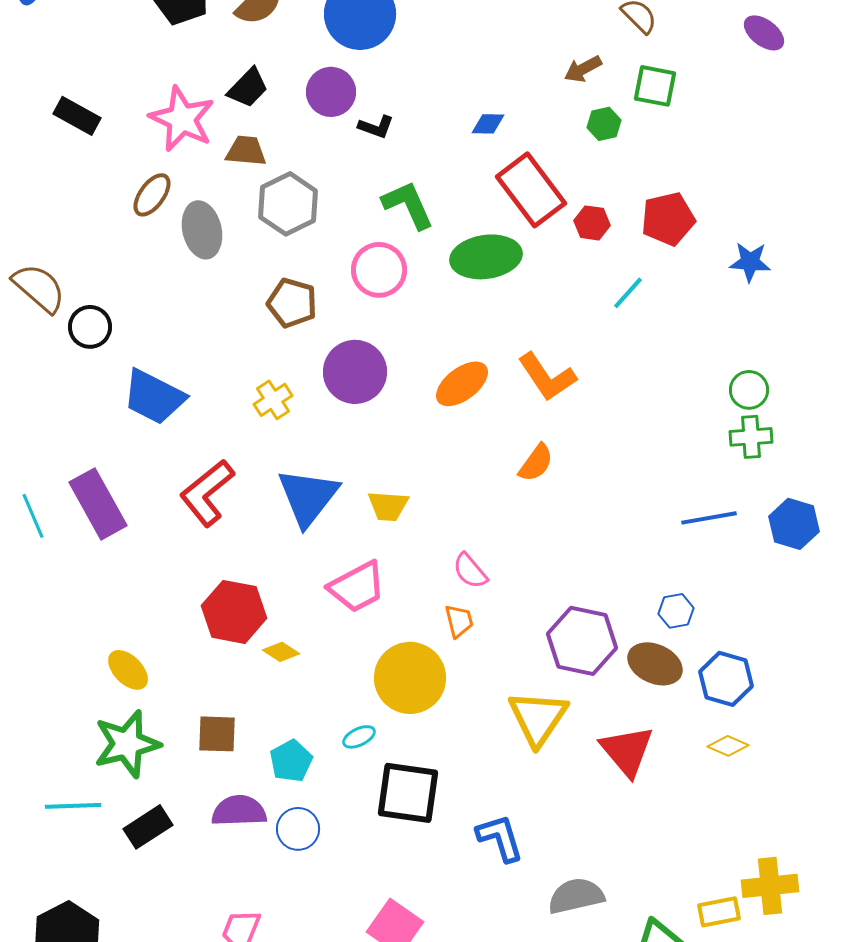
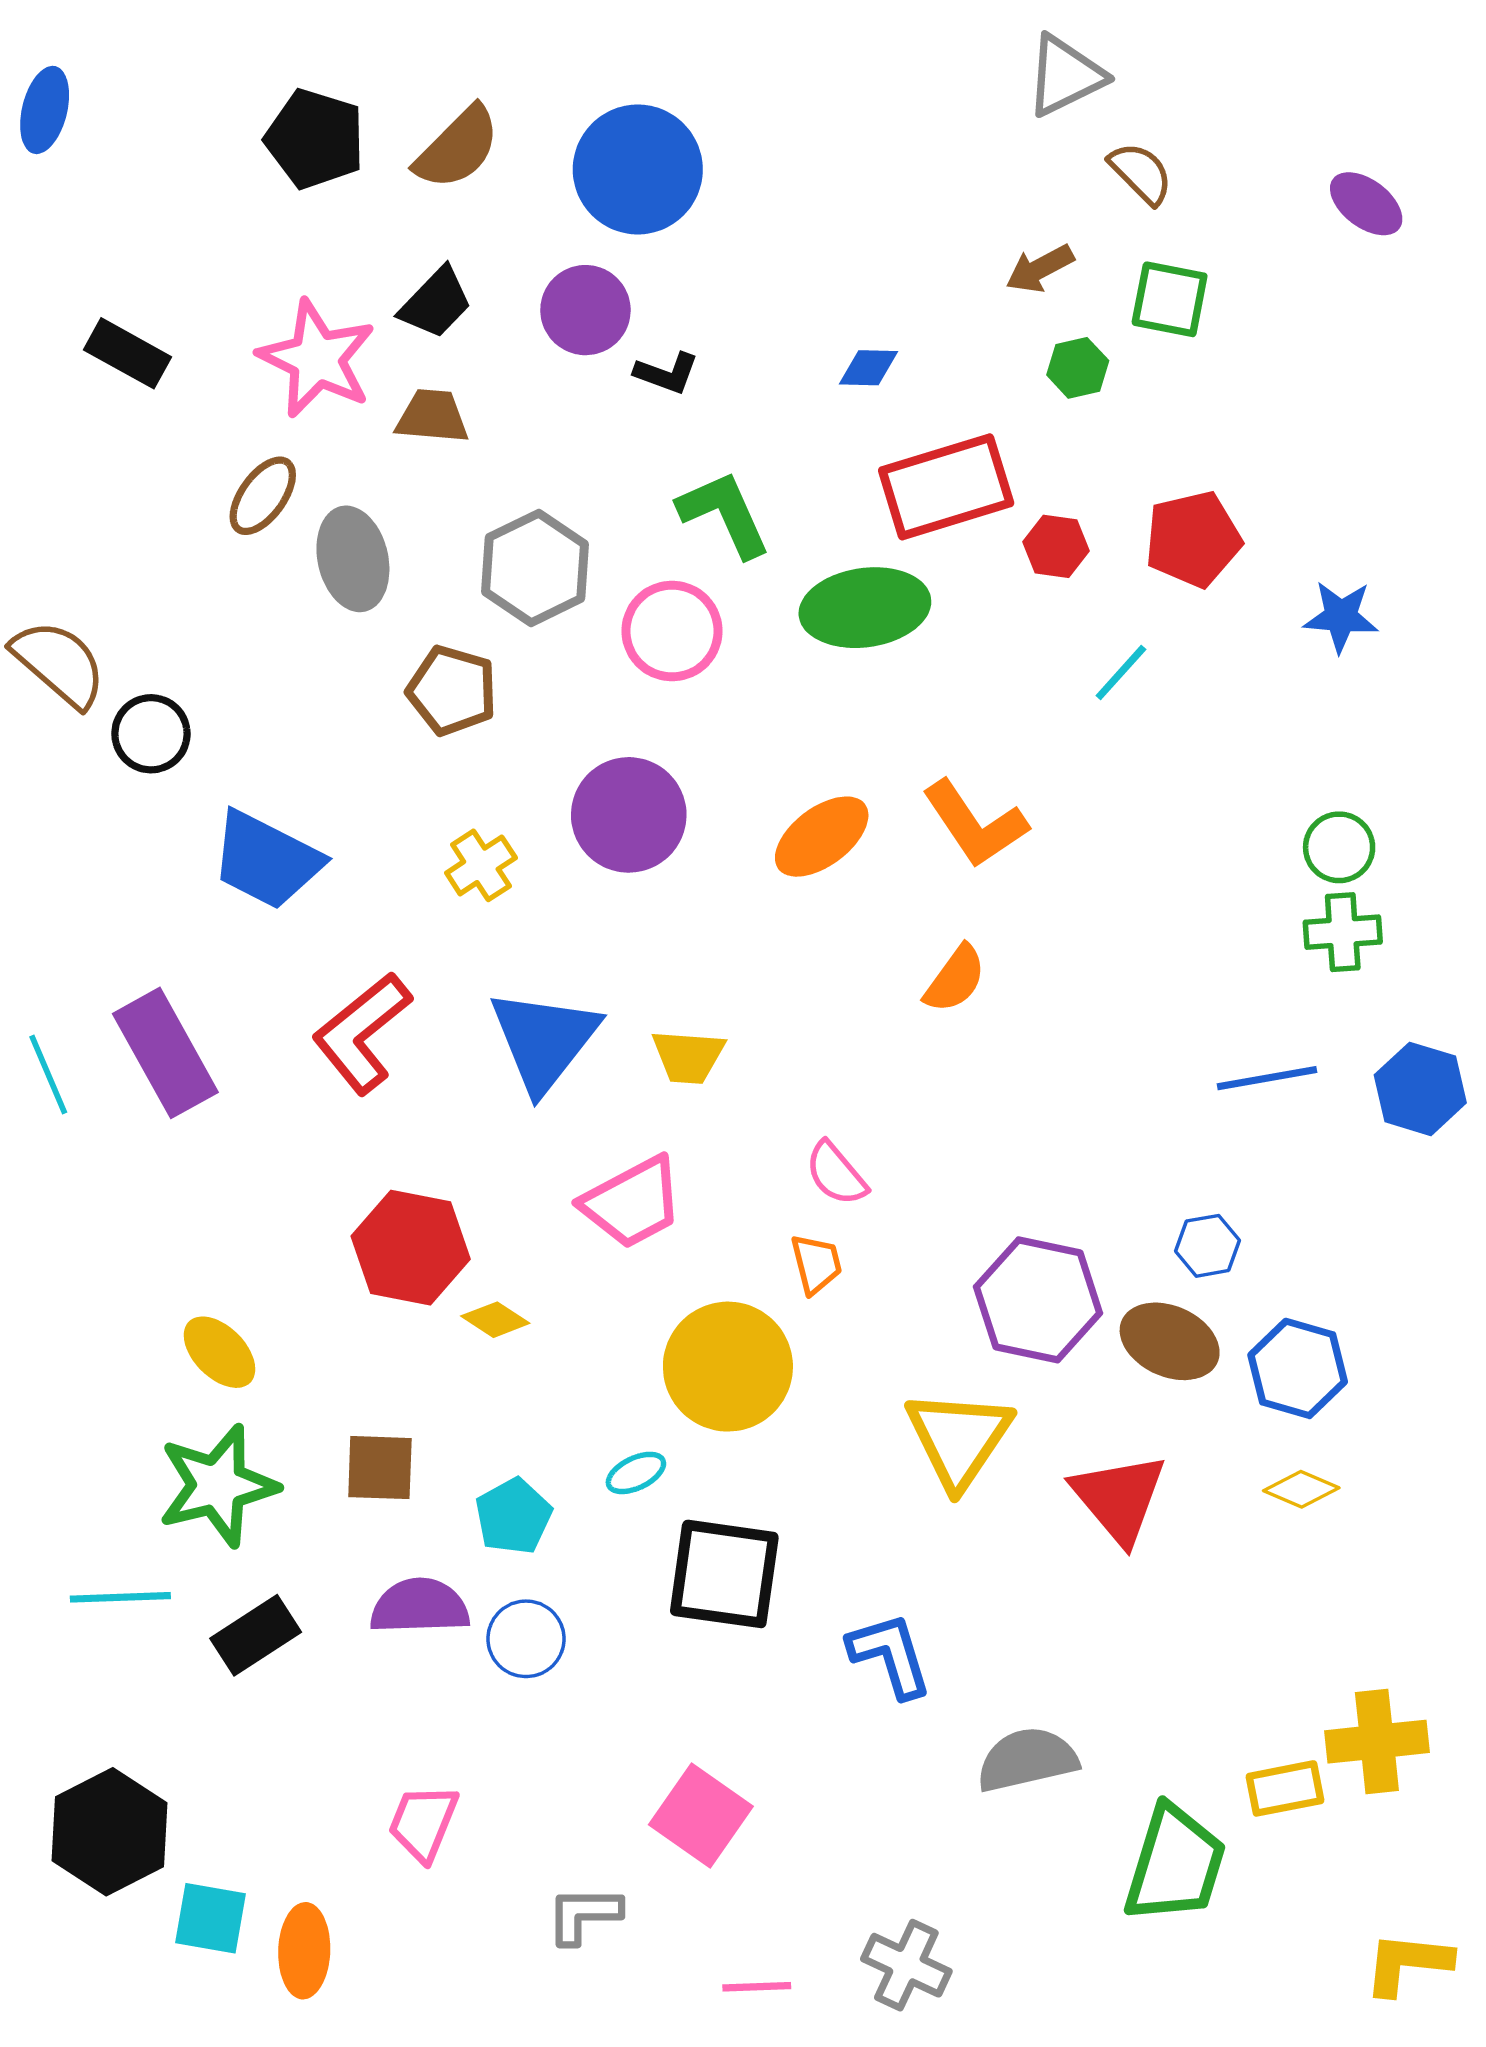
red rectangle: (531, 190) -> (946, 487), turned -70
gray hexagon: (288, 204) -> (535, 568), moved
brown pentagon: (292, 303) -> (452, 691), moved

